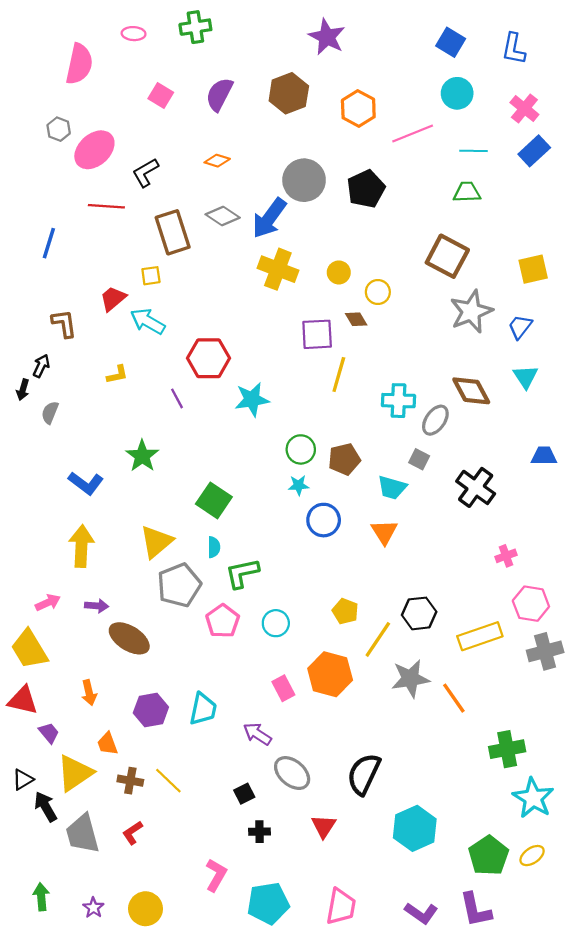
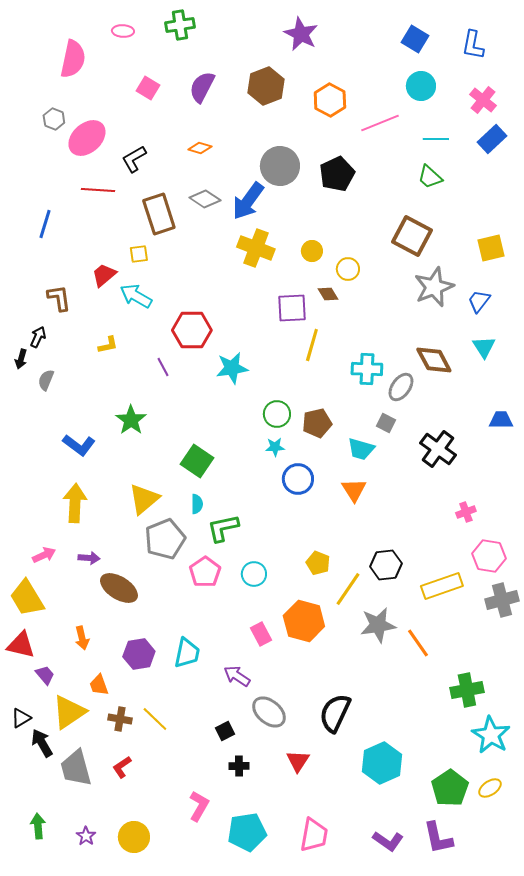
green trapezoid: (467, 192) -> (430, 177), turned -136

